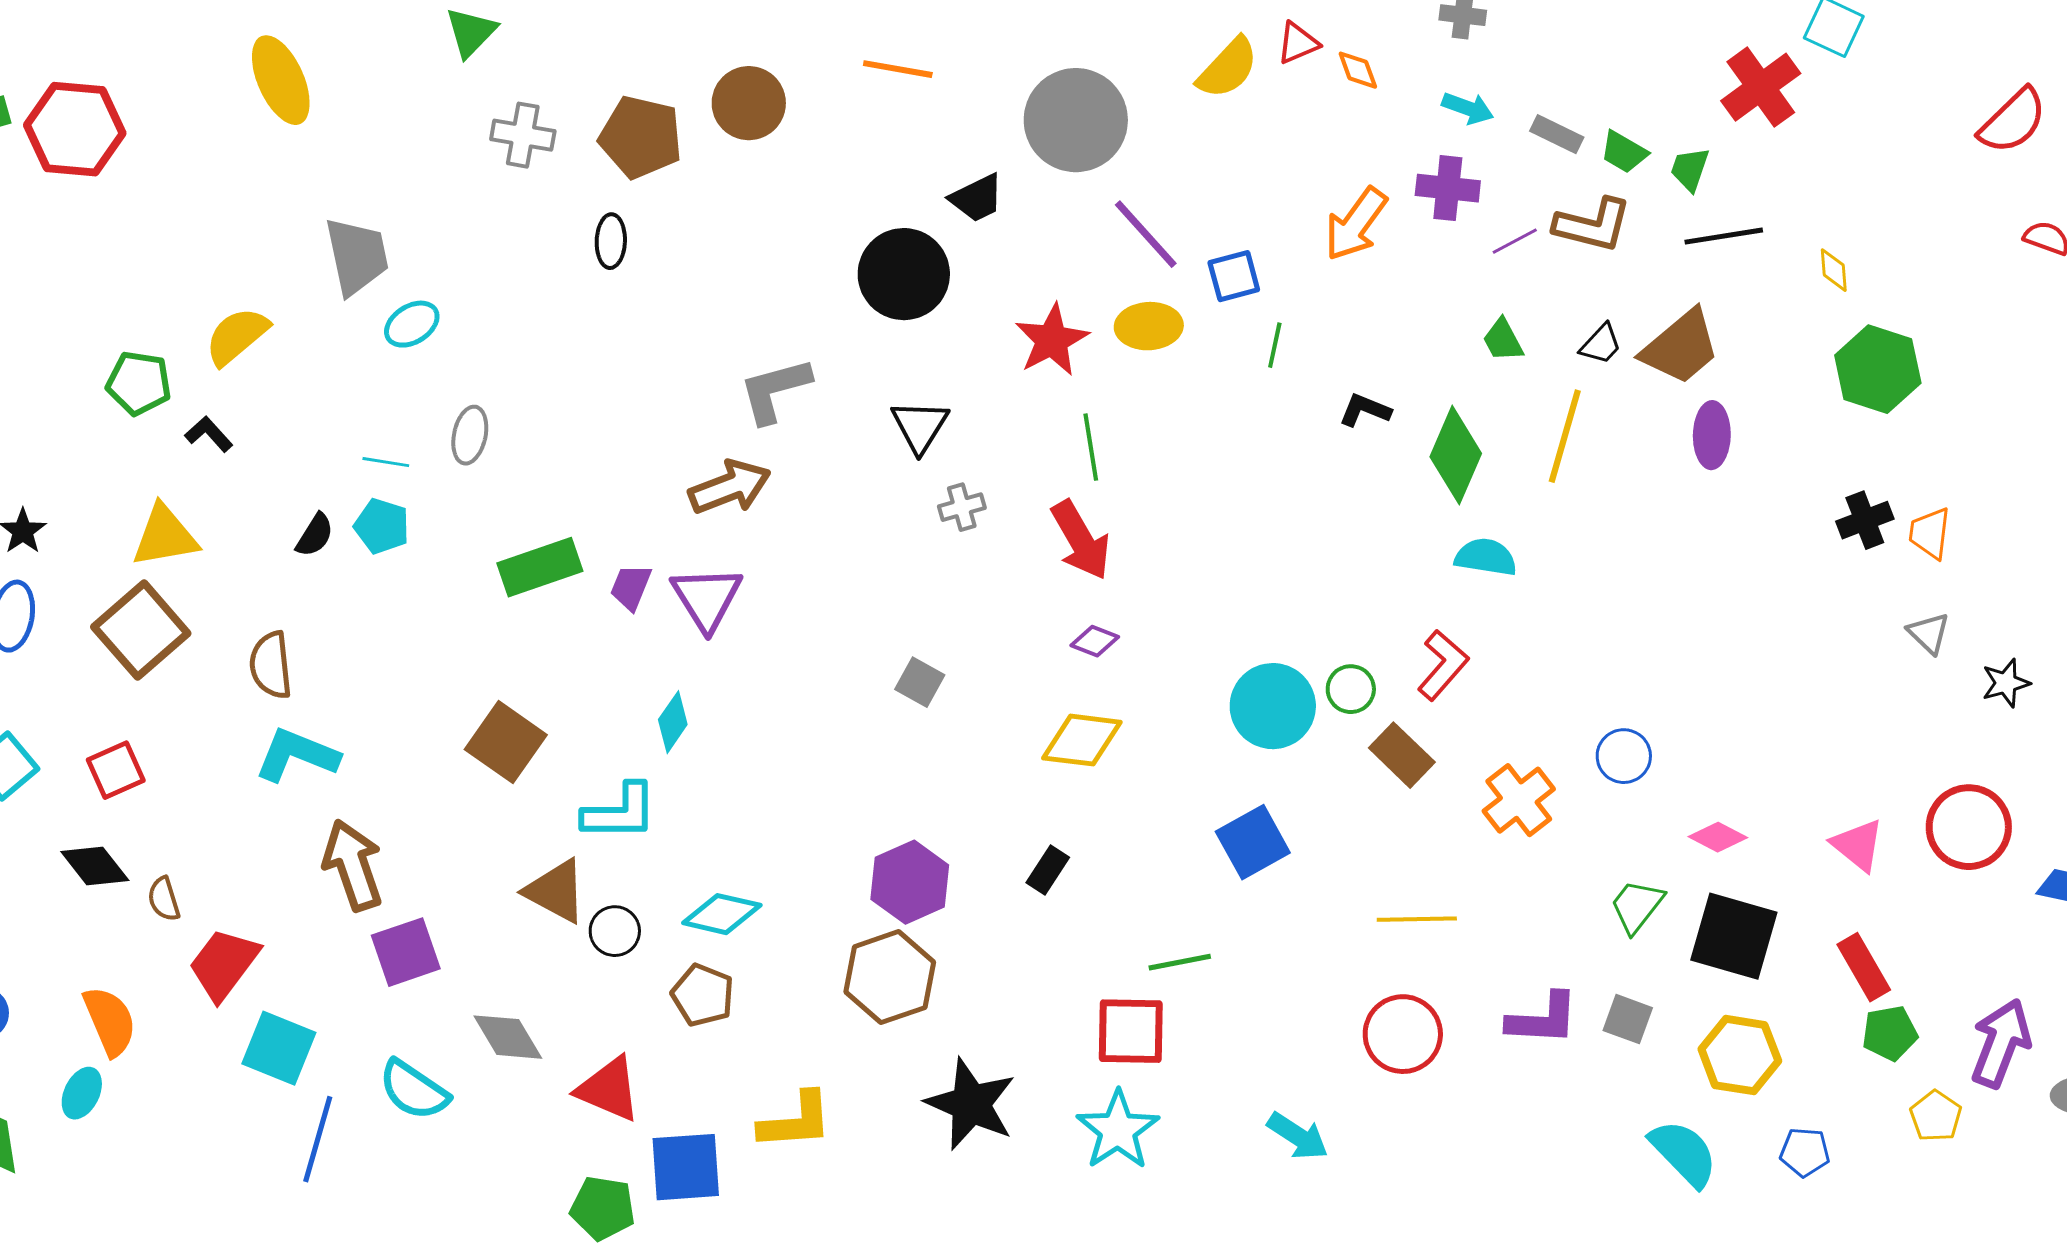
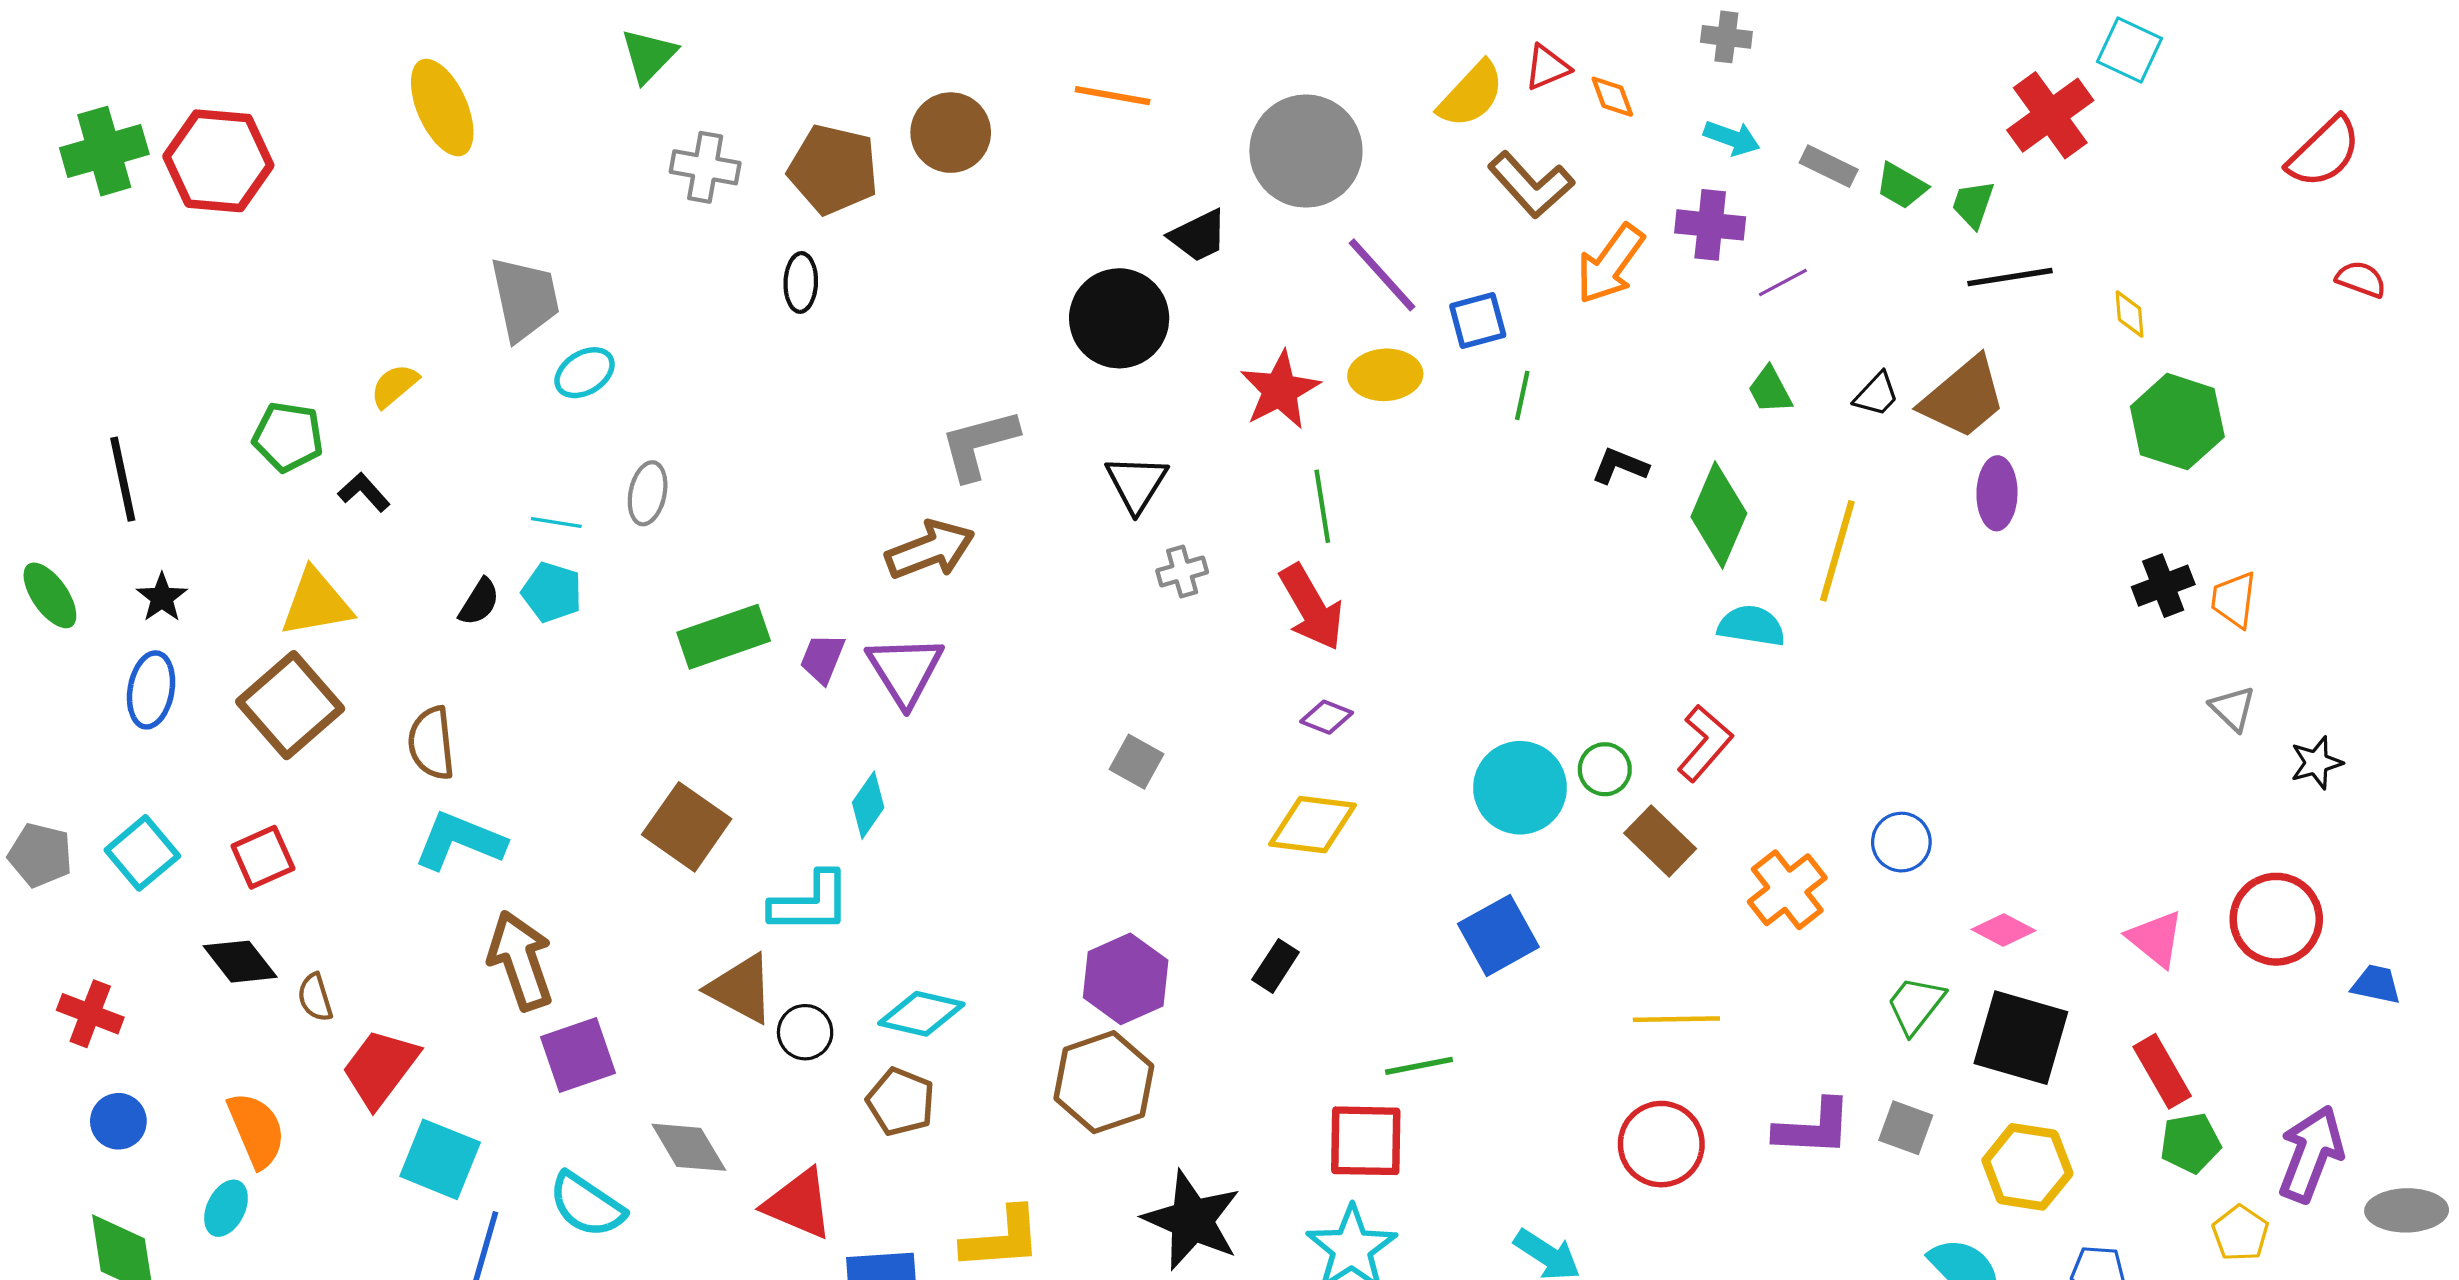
brown L-shape: (1593, 225) -> (1531, 185), moved, turned 34
yellow semicircle: (237, 336) -> (394, 386), size x0.7
yellow line: (1565, 436) -> (1837, 551), moved

